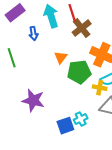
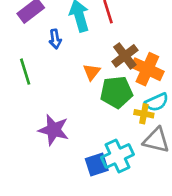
brown cross: (82, 28) -> (125, 56), moved
cyan cross: (81, 119) -> (117, 156), size x1.6

